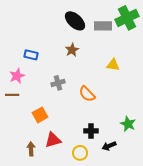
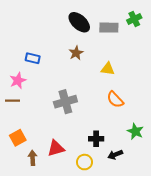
green cross: (127, 18) -> (134, 19), size x0.6
yellow triangle: (113, 65) -> (108, 69), moved
gray cross: (58, 83) -> (65, 102), moved, size x1.5
orange semicircle: (87, 94) -> (115, 100), moved
orange square: (40, 115) -> (18, 138), moved

